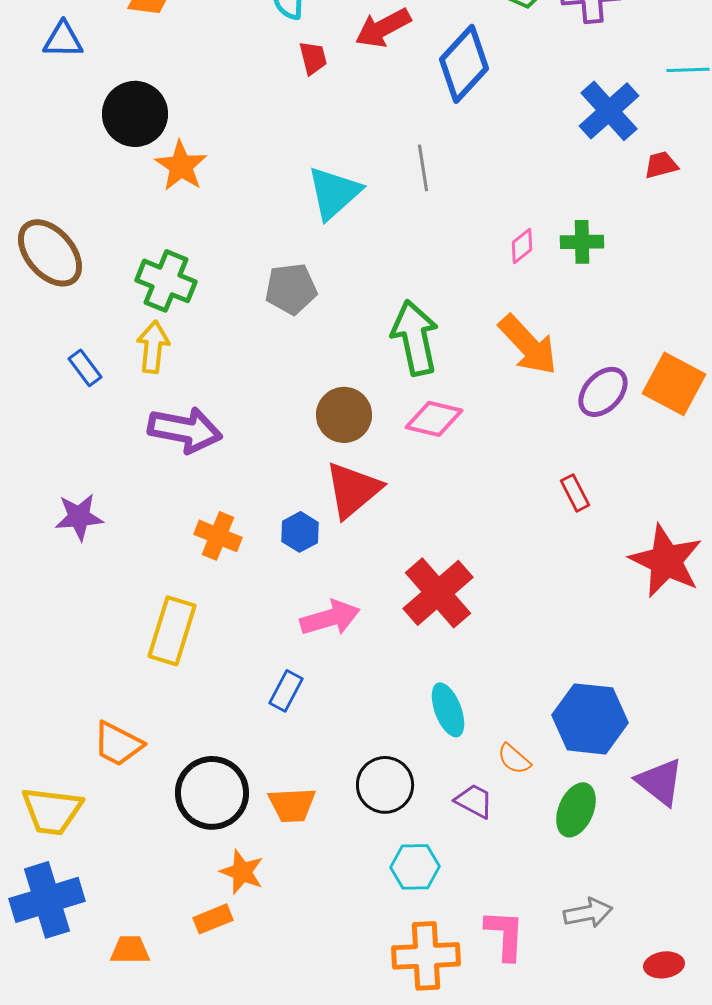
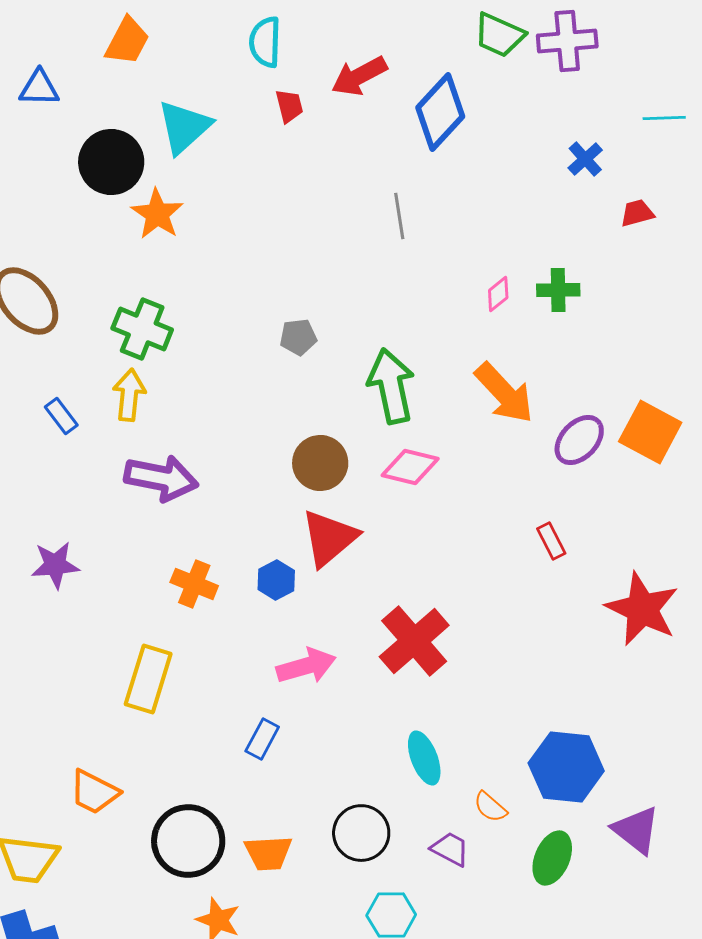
blue cross: (609, 111) -> (585, 159), size x0.6
cyan triangle: (334, 193) -> (184, 127), moved
gray pentagon: (291, 289) -> (298, 337), moved, size x0.7

